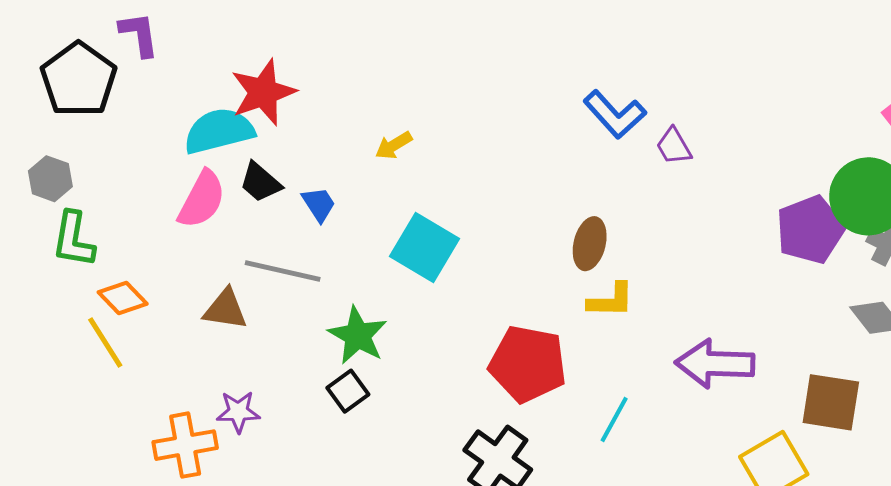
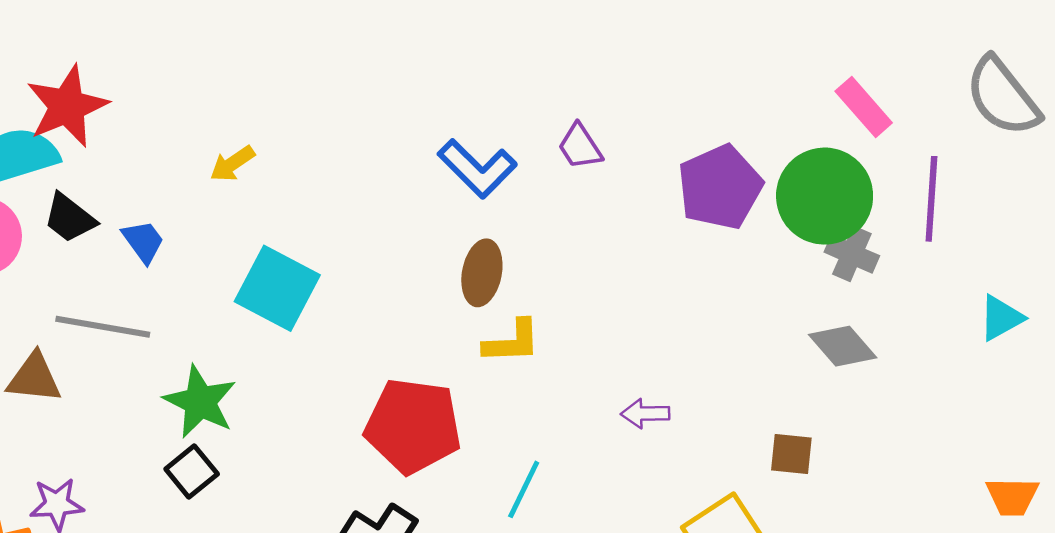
blue L-shape: (615, 114) -> (477, 169), moved
purple pentagon: (810, 230) -> (720, 187), moved
purple arrow: (715, 364) -> (645, 414), size x0.5
brown square: (831, 402) -> (791, 454), size x0.6

